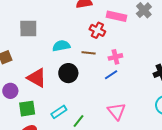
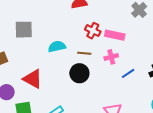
pink rectangle: (116, 16) -> (115, 35), moved
black circle: (68, 73) -> (79, 73), moved
blue line: (111, 75) -> (128, 73), moved

